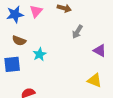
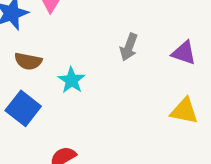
gray arrow: (77, 32) -> (129, 47), moved
blue square: (12, 64) -> (23, 108), turned -36

